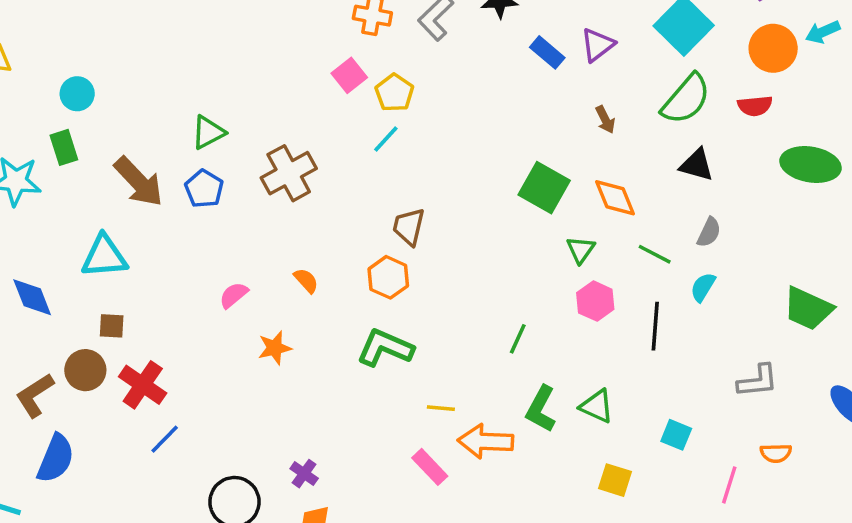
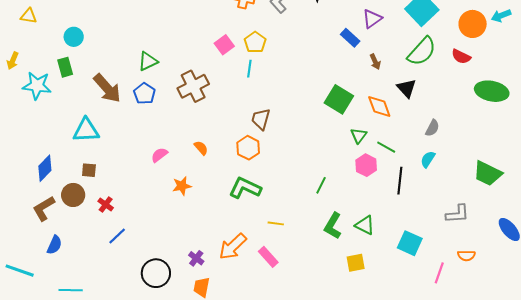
blue rectangle: (547, 52) -> (350, 38), moved
pink square: (349, 75) -> (224, 45), moved
red semicircle: (755, 106) -> (461, 57), turned 30
cyan line: (386, 139) -> (249, 69), turned -36
black triangle: (697, 165) -> (406, 88), moved, turned 30
green line: (655, 254) -> (386, 147), moved
blue diamond: (32, 297) -> (45, 168), moved, turned 64
red cross: (143, 385) -> (106, 204), size x0.6
cyan square: (676, 435) -> (410, 243), size x1.4
orange arrow: (486, 441) -> (233, 247), moved, turned -48
blue semicircle: (56, 458) -> (54, 245), size x0.7
yellow square: (615, 480) -> (356, 263), moved, turned -30

